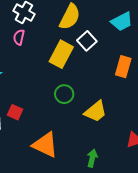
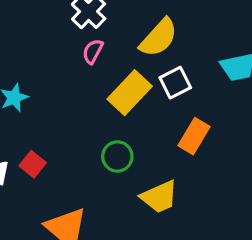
pink semicircle: (19, 37) -> (93, 51), moved
orange rectangle: (123, 67) -> (194, 136), moved

